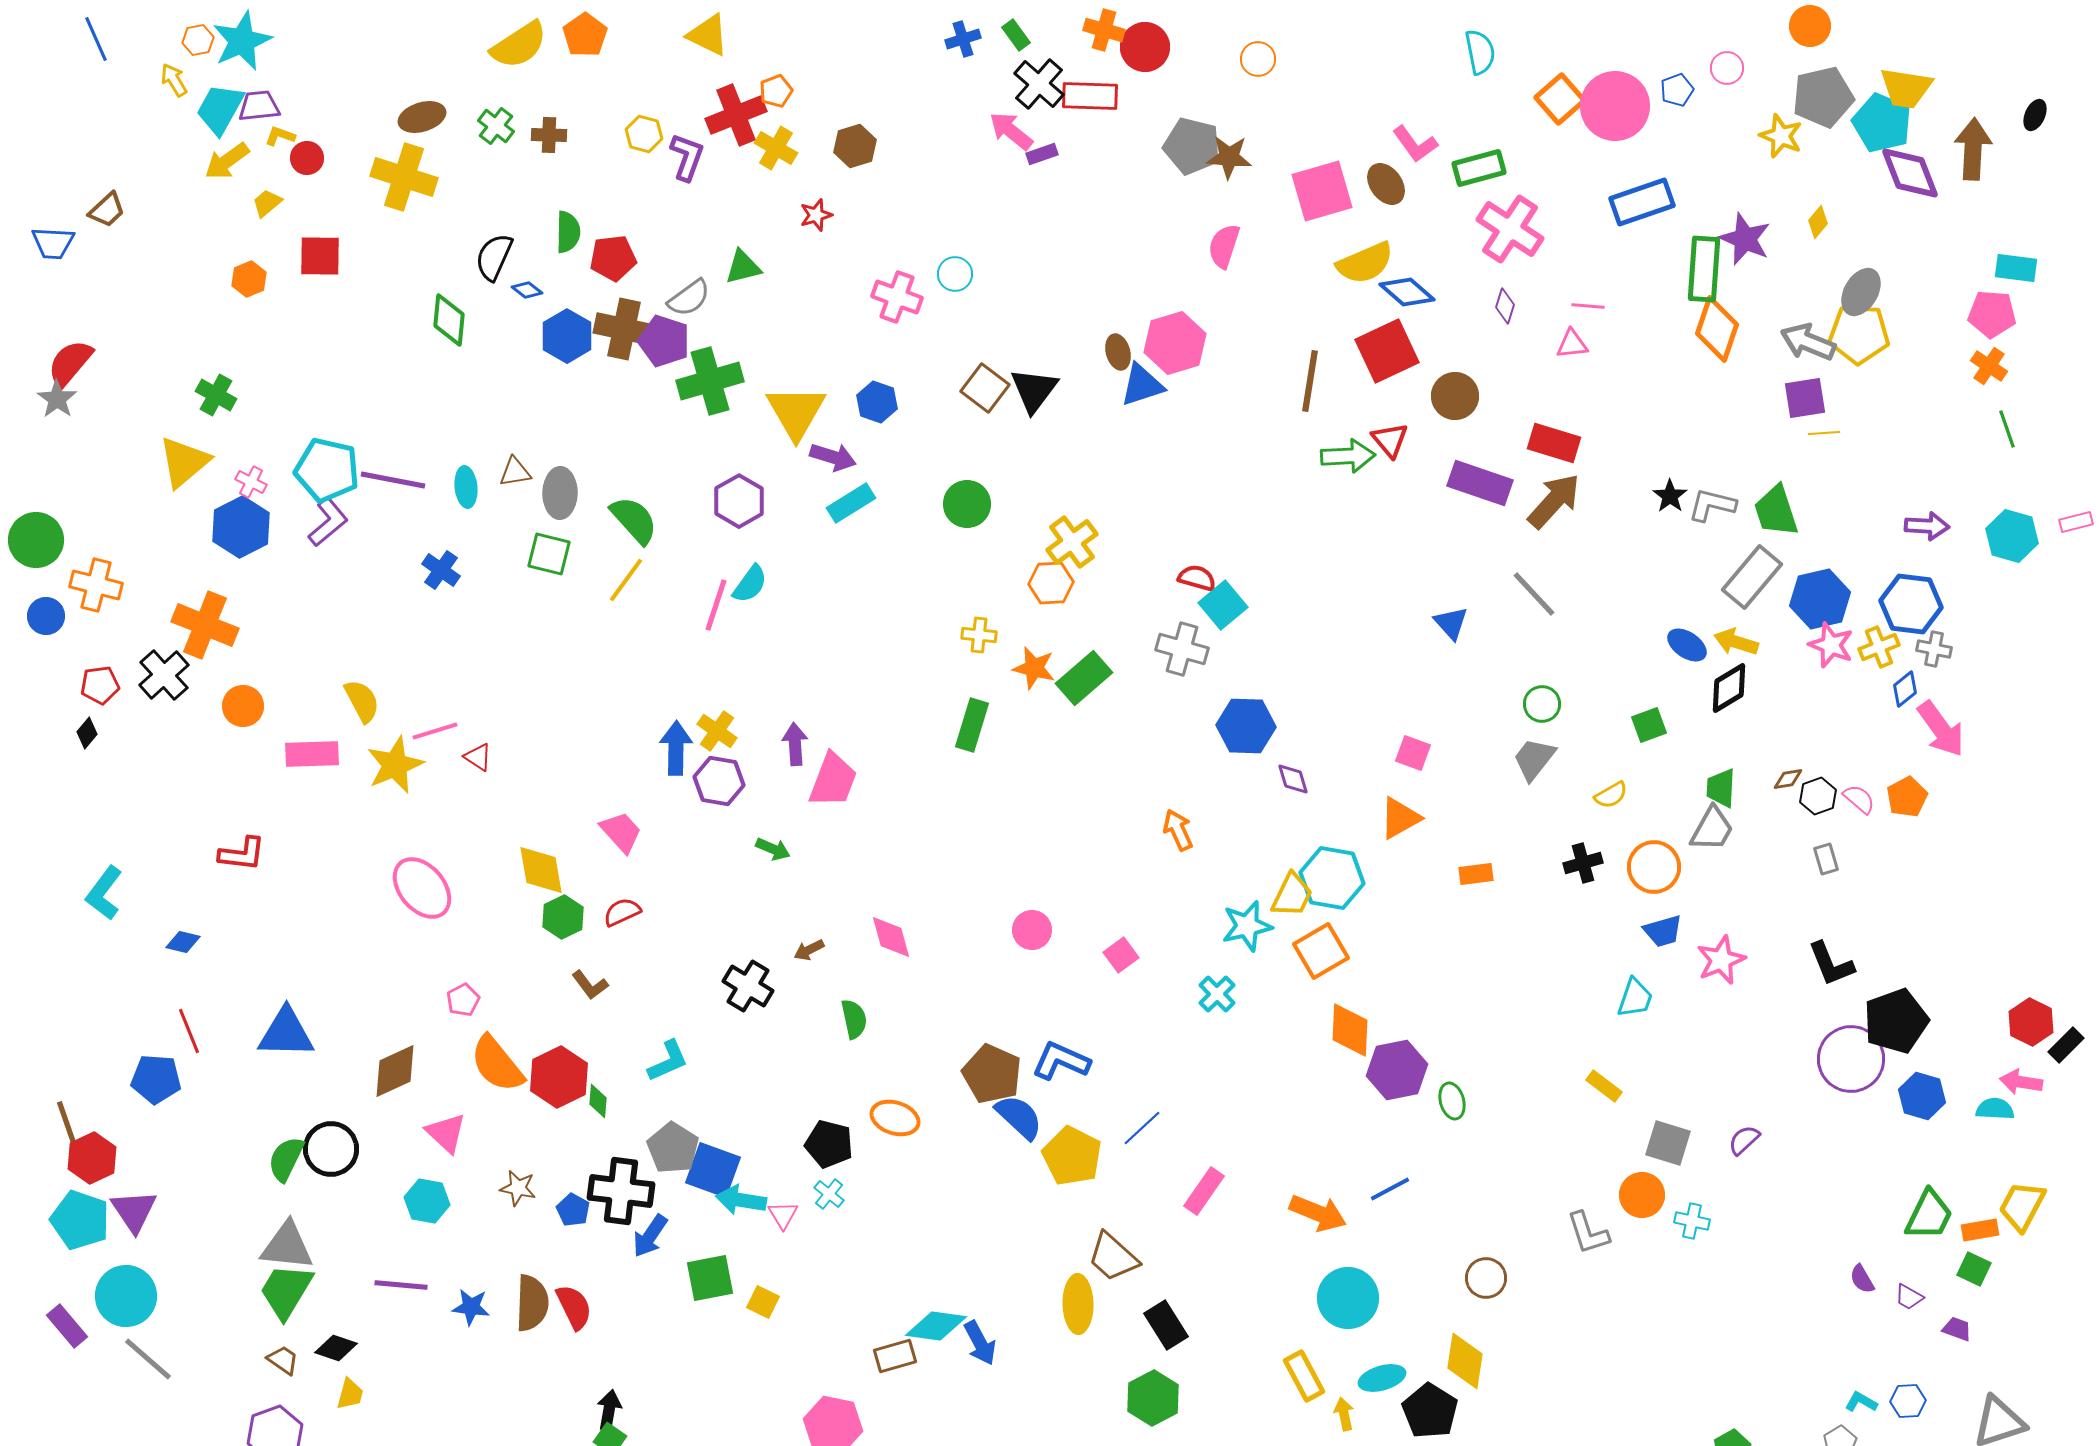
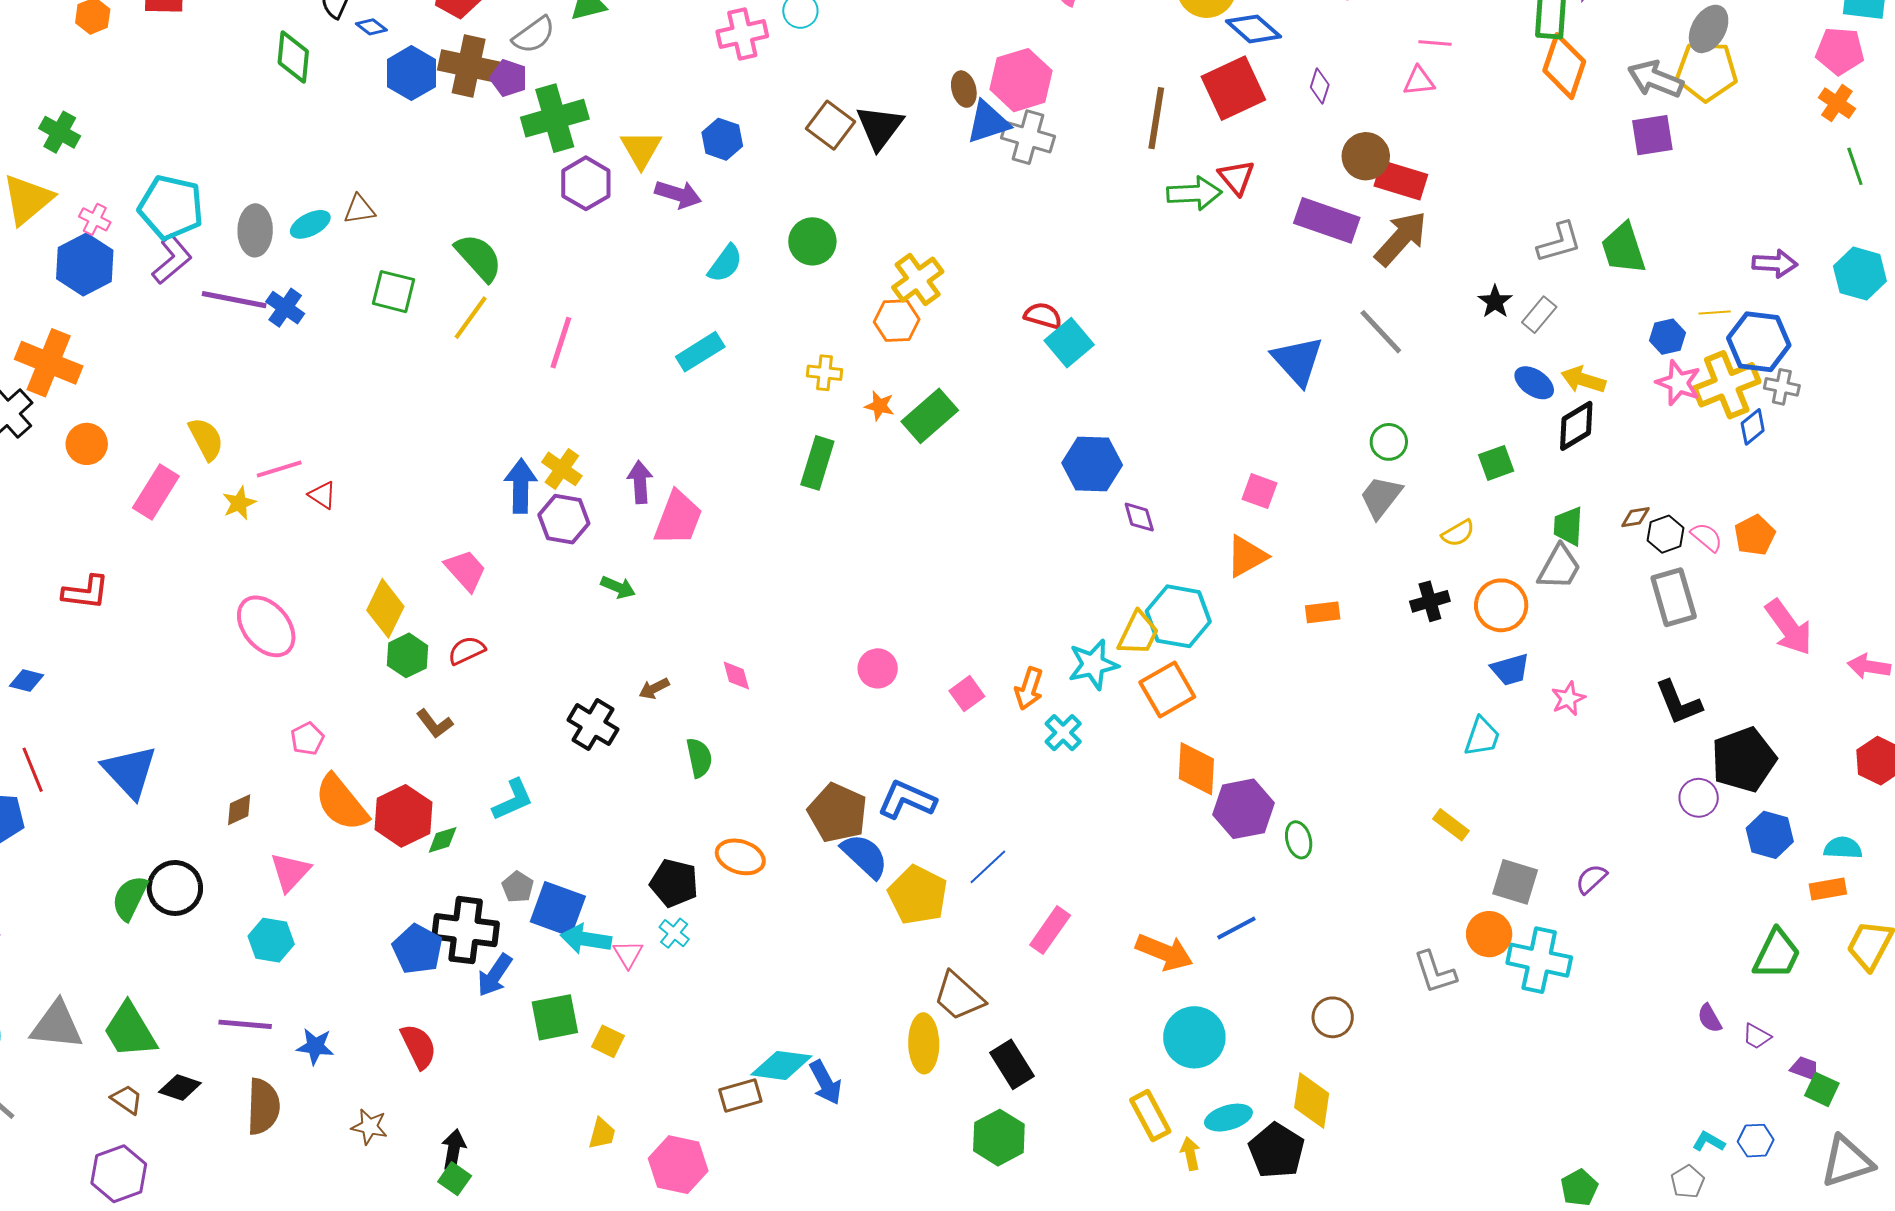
pink cross: (897, 297) -> (742, 34), turned -33
purple diamond: (1505, 306) -> (1320, 86), moved
purple pentagon: (664, 341) -> (509, 78), size x0.7
brown circle: (1455, 396) -> (1366, 156), moved
yellow triangle: (796, 412) -> (641, 149), size x0.7
yellow line: (1824, 433) -> (1715, 313), moved
purple line: (393, 480) -> (234, 300), moved
cyan ellipse: (466, 487) -> (310, 224), turned 69
gray ellipse: (560, 493) -> (255, 230), moved
black star: (1670, 496) -> (1495, 302), moved
purple hexagon: (739, 501) -> (586, 183), moved
cyan rectangle: (851, 503) -> (700, 352), moved
gray L-shape: (1712, 505) -> (1559, 242), turned 150
gray rectangle: (1752, 577) -> (1539, 315), moved, size x0.6
cyan semicircle: (750, 584) -> (725, 263), moved
blue hexagon: (1820, 599) -> (1668, 337), size x0.6
blue triangle: (1451, 623) -> (1298, 361), size x1.5
yellow cross: (1879, 647) -> (1727, 385), size x1.6
gray cross: (1182, 649) -> (1028, 137), moved
orange star: (1034, 668) -> (880, 406), size x0.7
pink arrow: (1941, 729) -> (1789, 627), moved
pink rectangle: (312, 754) -> (156, 492), turned -56
yellow star: (395, 765) -> (239, 503), size x0.6
orange arrow: (1178, 830) -> (1029, 689), moved, turned -138
gray rectangle: (1826, 859) -> (1674, 597), size x1.8
yellow diamond: (541, 870) -> (385, 608), turned 36
pink diamond: (891, 937) -> (736, 675), size x0.7
pink star: (1721, 960) -> (1568, 699), size x0.7
blue triangle: (286, 1033) -> (130, 772), turned 46
purple circle: (1851, 1059) -> (1699, 798), size x0.6
brown diamond: (395, 1071) -> (239, 810), size x0.6
pink arrow: (2021, 1082) -> (1869, 666), moved
green diamond: (598, 1101) -> (443, 840), turned 68
pink triangle: (446, 1133) -> (290, 872), turned 30
gray pentagon: (673, 1148) -> (518, 887), size x0.6
brown star: (518, 1188) -> (369, 1127), moved
blue pentagon: (573, 1210) -> (418, 949), size x1.5
cyan cross: (1692, 1221) -> (1539, 960), size x1.8
orange rectangle: (1980, 1230) -> (1828, 889), moved
gray triangle: (287, 1246) -> (57, 1025), moved
green square: (1974, 1269) -> (1822, 1089), moved
green trapezoid: (286, 1291) -> (130, 1030), turned -62
brown semicircle: (532, 1303) -> (263, 1107), moved
yellow trapezoid: (350, 1394) -> (602, 1134), moved

